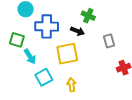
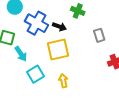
blue cross: (47, 26) -> (36, 23), turned 30
black arrow: (77, 31) -> (59, 27), moved

